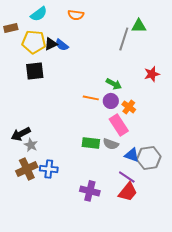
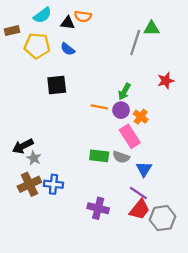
black triangle: (51, 44) -> (68, 23), moved, turned 32
black square: (35, 71) -> (57, 85), moved
green arrow: (114, 84) -> (124, 92), turned 91
blue triangle: (132, 155) -> (144, 169), turned 42
gray hexagon: (149, 158) -> (162, 218), moved

